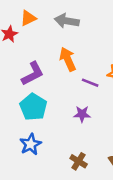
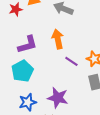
purple star: (82, 114) -> (58, 98), moved, size x1.5
blue star: (31, 144) -> (28, 102), moved

